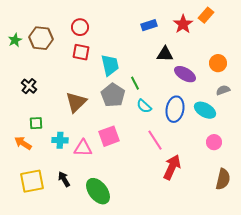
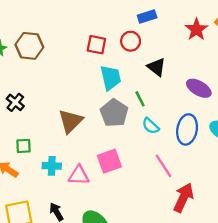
blue rectangle: (149, 25) -> (147, 16), moved
red circle: (80, 27) -> (131, 41), moved
red square: (81, 52) -> (96, 45), moved
black triangle: (165, 54) -> (156, 67), moved, turned 36

